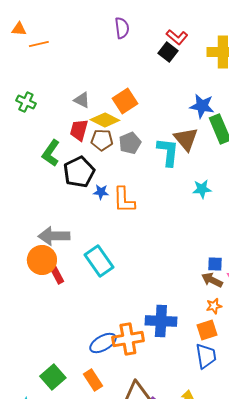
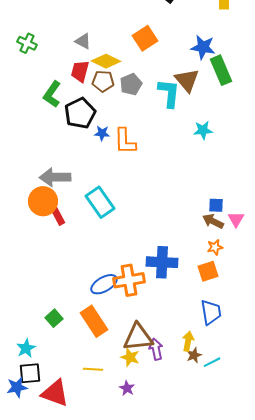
orange square: (125, 101) -> (145, 38), moved
blue trapezoid: (206, 356) -> (211, 312), moved
green square: (53, 377) -> (54, 318), size x0.7
orange rectangle: (93, 380) -> (94, 321), size x1.4

